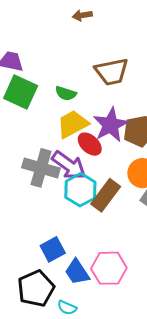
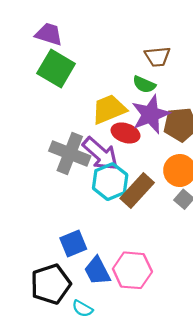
brown trapezoid: (112, 72) -> (157, 57), size x0.7
green semicircle: (66, 93) -> (144, 85), moved
red ellipse: (90, 144) -> (125, 133), turned -30

